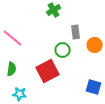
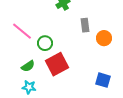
green circle: (63, 50) -> (45, 43), moved
green semicircle: (12, 69) -> (28, 66), moved, turned 48

